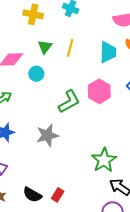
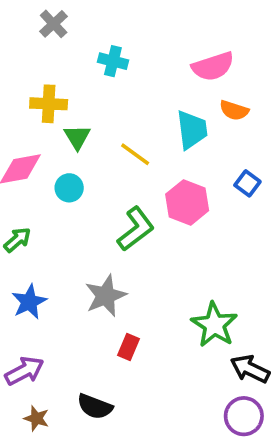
yellow cross: (33, 14) -> (49, 104), moved
yellow line: (70, 48) -> (135, 154), moved, turned -60
red rectangle: (58, 195) -> (128, 347), moved

